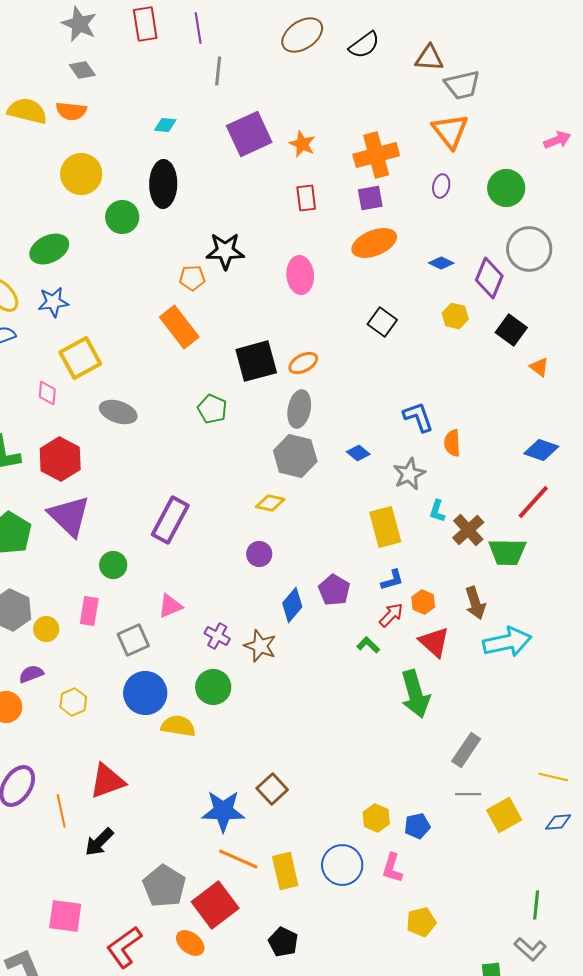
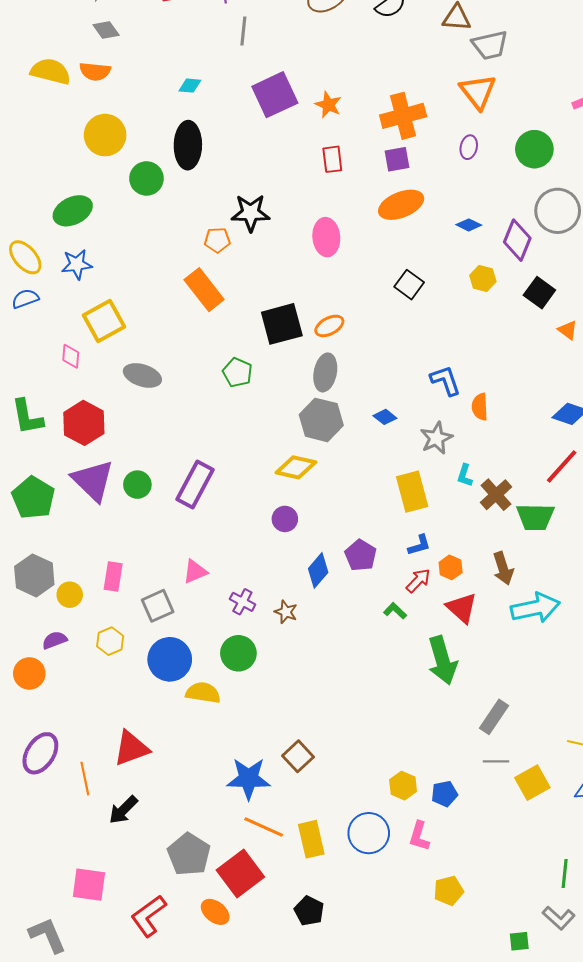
yellow diamond: (270, 503) -> (296, 467), size x1.4
green circle: (113, 565) -> (137, 485), moved
brown star: (260, 646) -> (286, 612), size x0.7
yellow hexagon: (73, 702) -> (110, 641), moved

